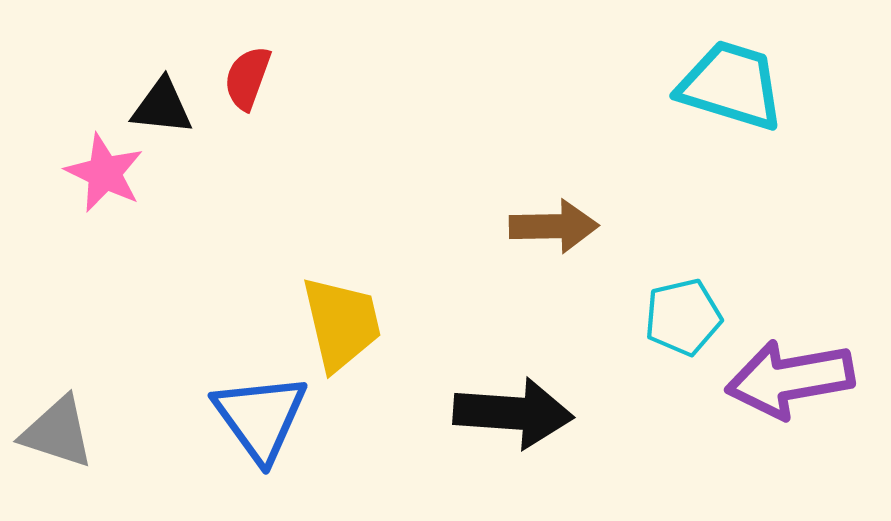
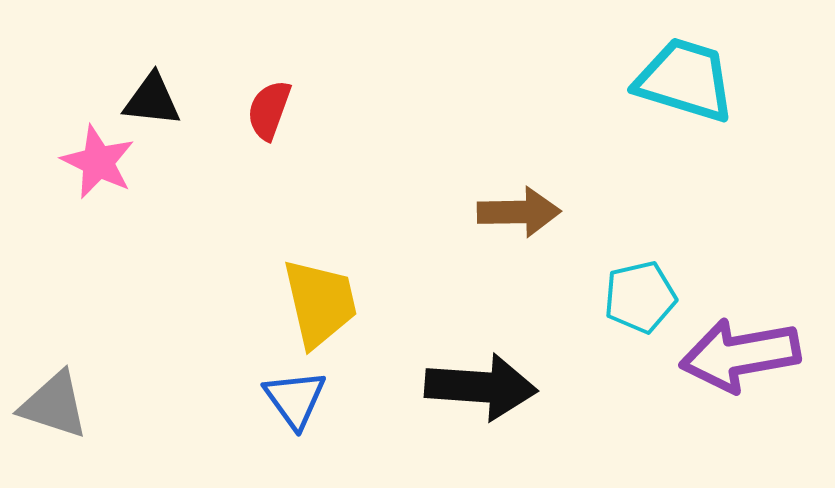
red semicircle: (247, 78) -> (269, 110), moved
blue triangle: (260, 417) -> (295, 399), moved, size x0.7

